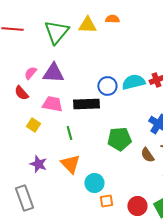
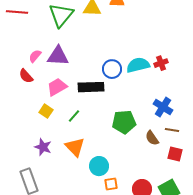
pink trapezoid: (52, 104) -> (57, 87), turned -40
yellow square: (33, 125) -> (46, 111), moved
green line: (69, 133) -> (74, 116), turned 56

